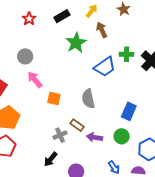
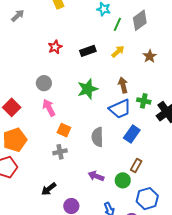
brown arrow: (102, 30) -> (123, 85), moved
green star: (76, 43) -> (88, 89), moved
blue rectangle: (129, 111) -> (132, 134), moved
brown rectangle: (77, 125) -> (136, 165), moved, turned 72
gray cross: (60, 135) -> (60, 152), moved

